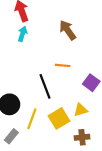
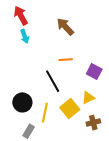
cyan arrow: (22, 34) -> (25, 36), turned 152

